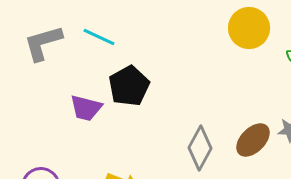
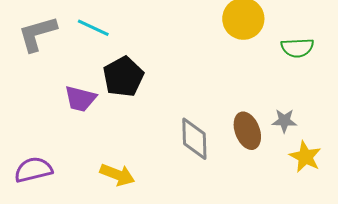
brown ellipse: (253, 140) -> (247, 131), turned -66
gray diamond: (200, 148) -> (194, 139), turned -30

